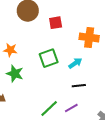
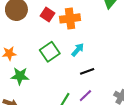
red square: (56, 23) -> (47, 14), turned -32
orange cross: (89, 37) -> (70, 18), moved

